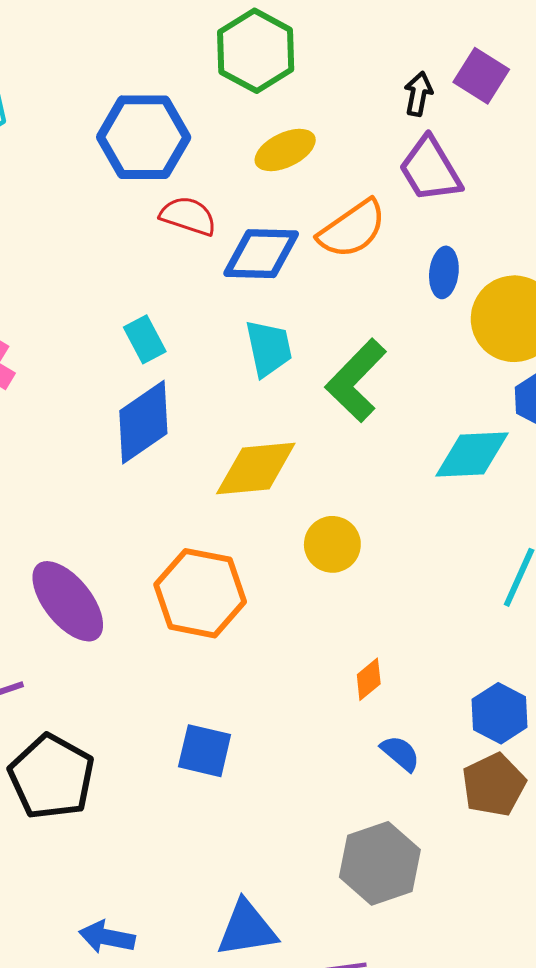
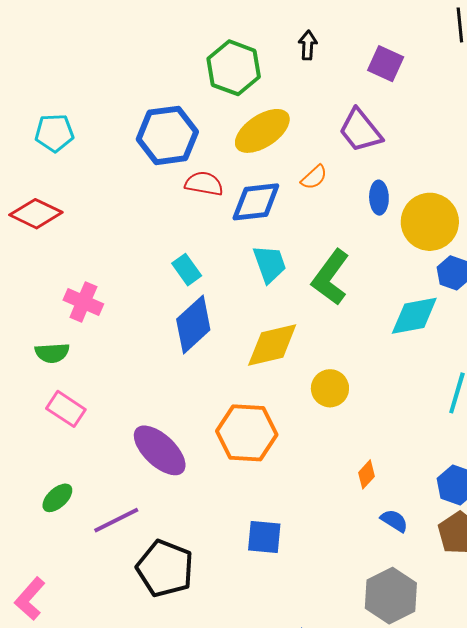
black arrow: (418, 94) -> (308, 45), moved
yellow ellipse: (285, 150) -> (262, 131), size x1.4
orange semicircle: (352, 229) -> (314, 177), size x0.6

